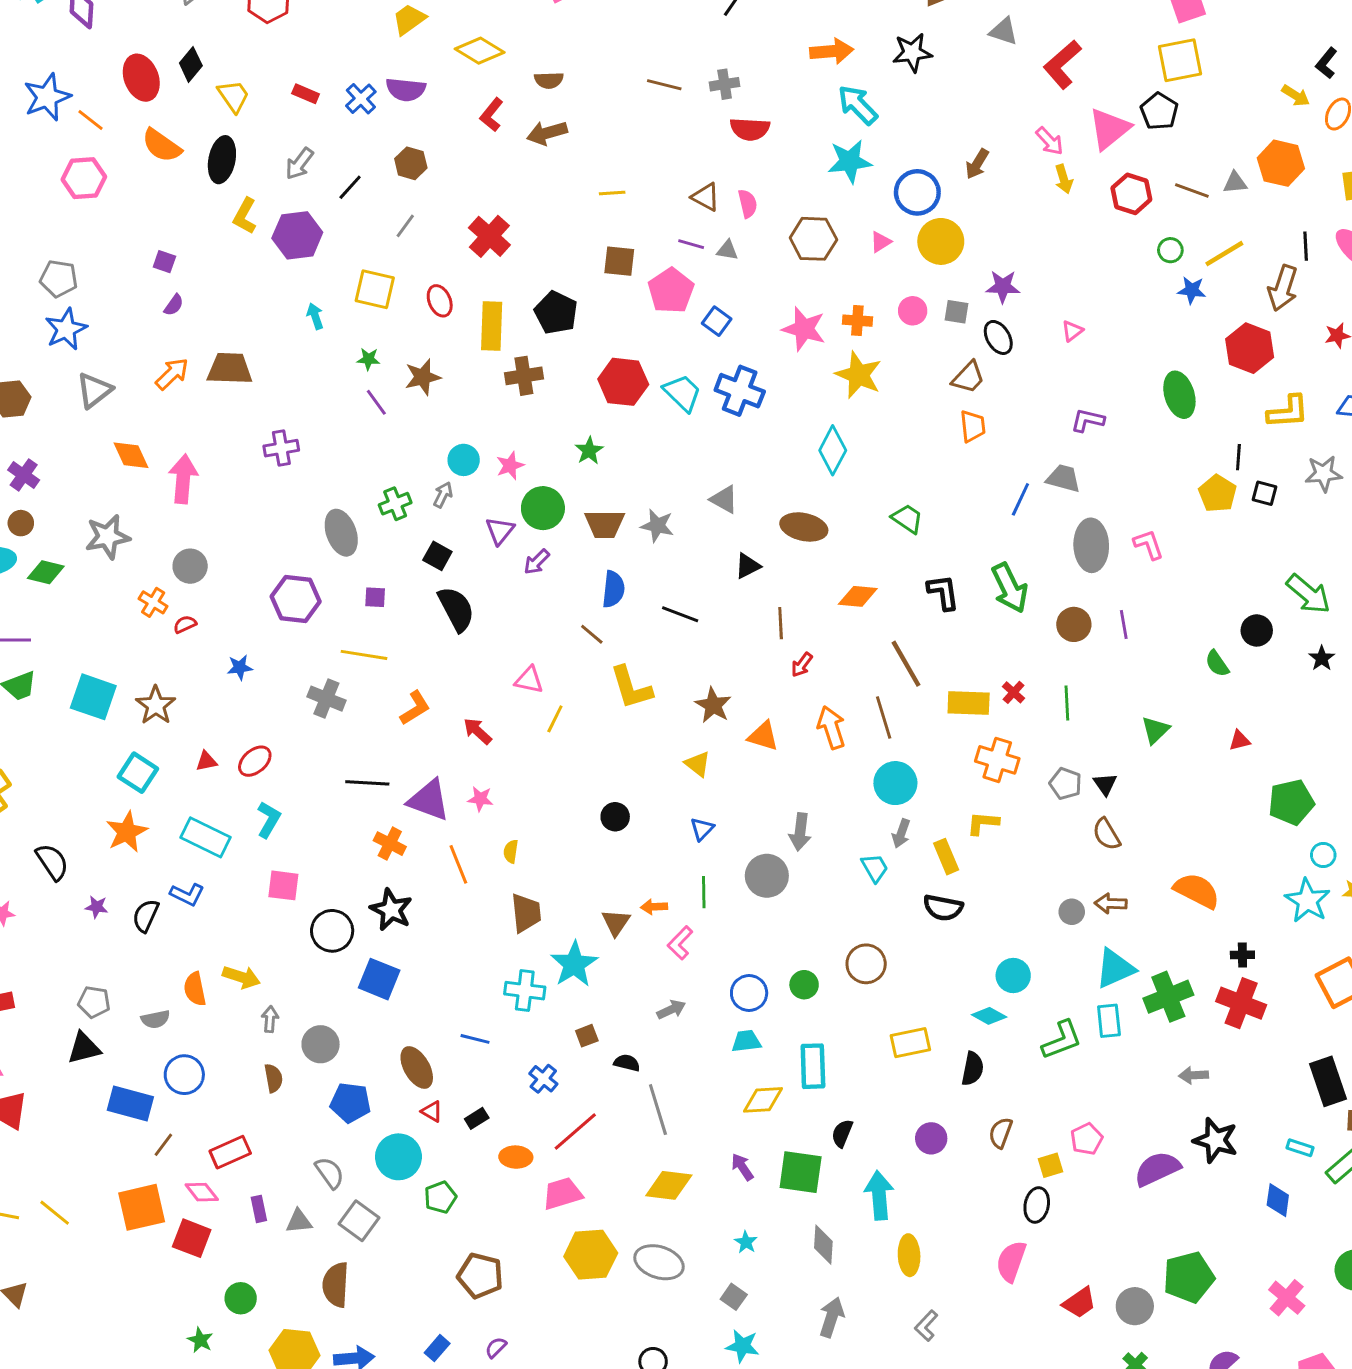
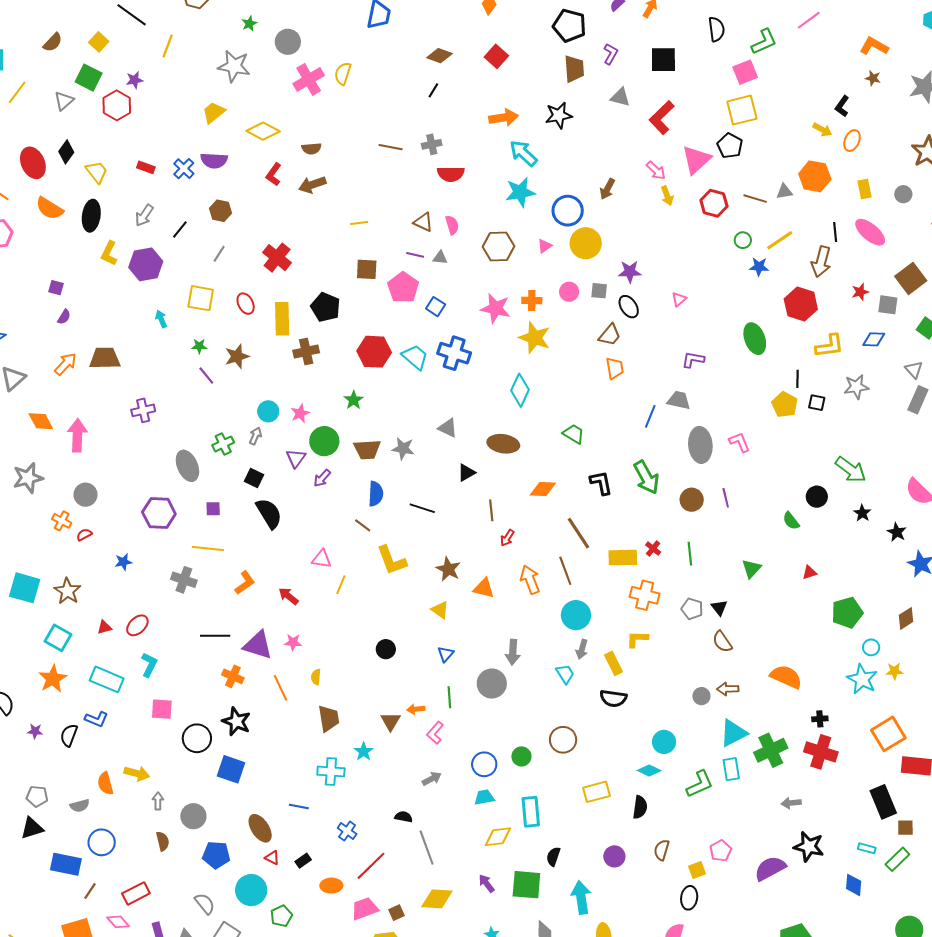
cyan star: (574, 964) -> (364, 752), size x0.6
brown square: (587, 1036) -> (397, 913), moved

